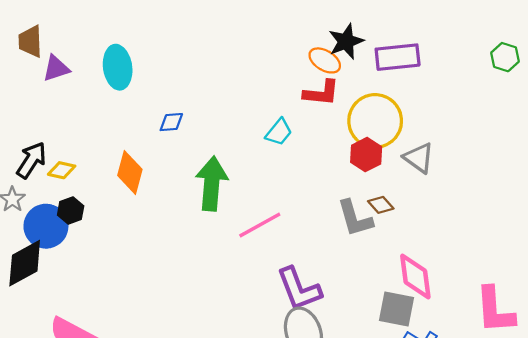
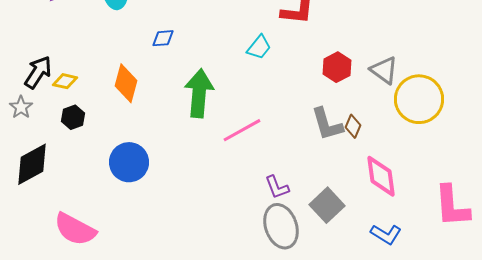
yellow circle: (375, 121) -> (419, 99), moved
brown diamond: (381, 205) -> (353, 126), moved, turned 65
blue circle: (46, 226) -> (129, 162), moved
purple L-shape: (299, 289) -> (277, 187), size x0.6
gray square: (396, 309) -> (327, 205), moved, turned 36

